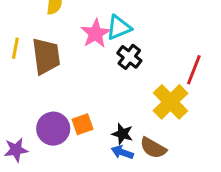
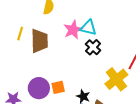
cyan triangle: (119, 28) -> (88, 28), turned 30

